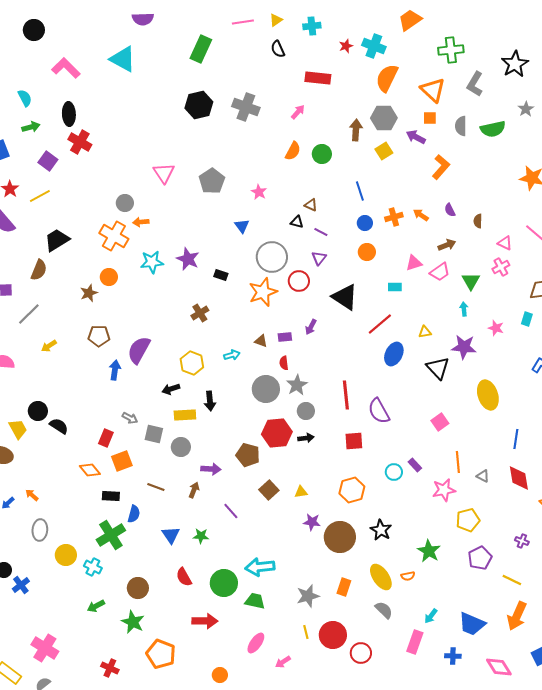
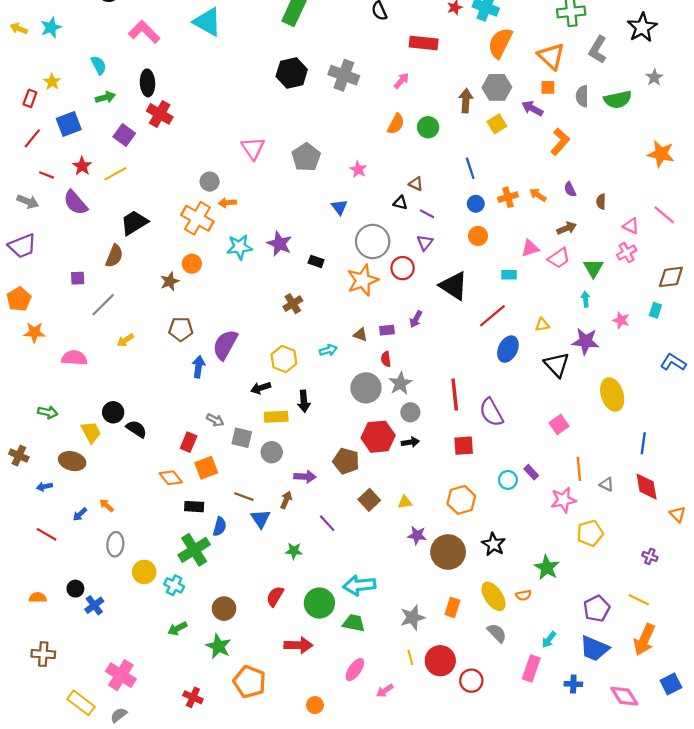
blue triangle: (171, 535) -> (261, 519), moved
purple pentagon: (480, 558) -> (597, 609), moved
red semicircle: (184, 577) -> (275, 596), turned 60

